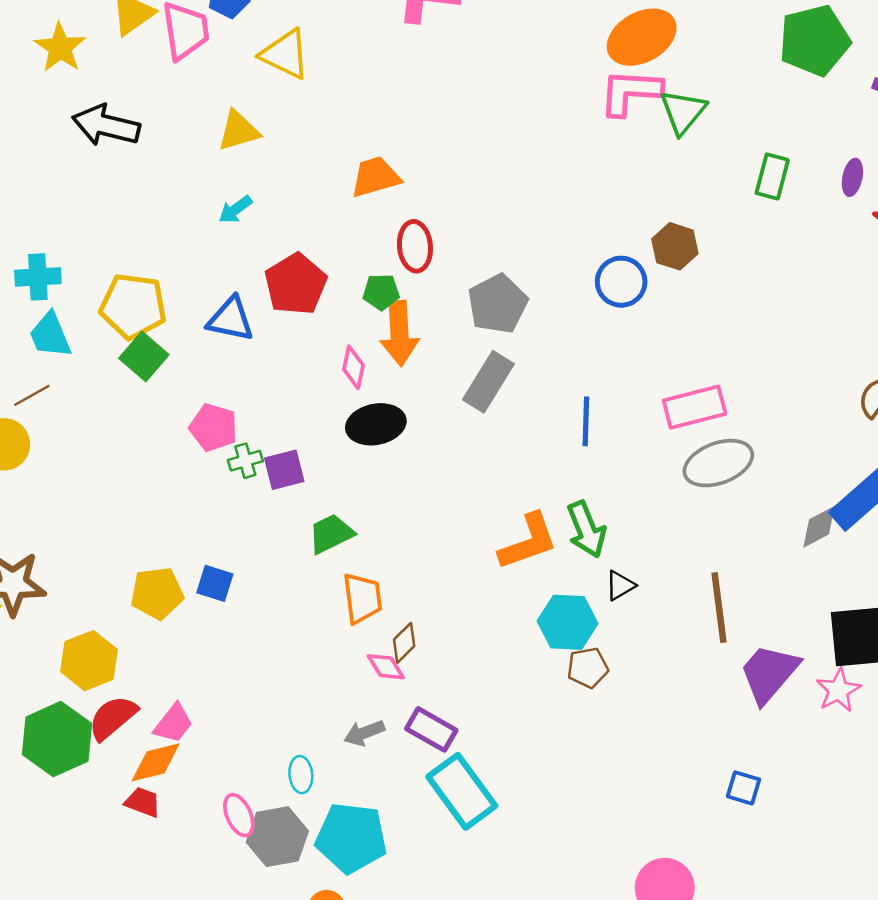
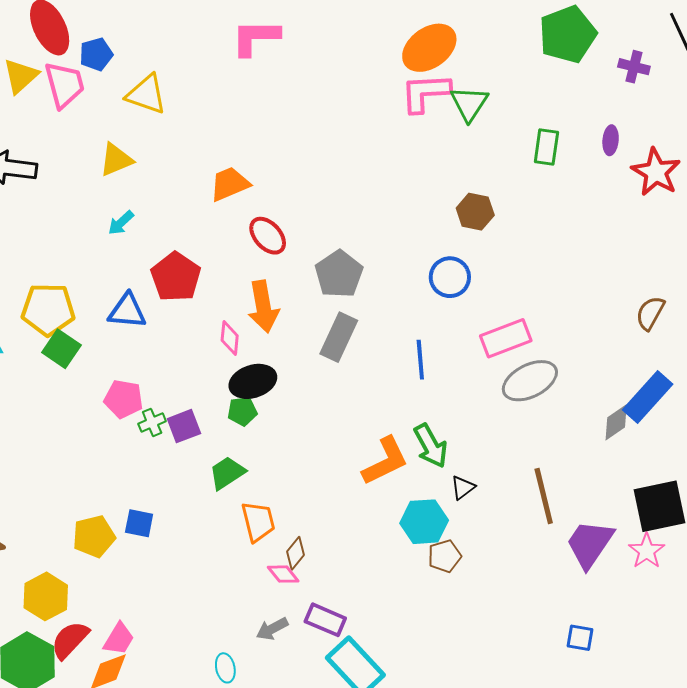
red ellipse: (415, 246) -> (268, 236), turned -30
blue circle: (621, 282) -> (450, 277), moved
green pentagon: (381, 292) -> (242, 411), moved

